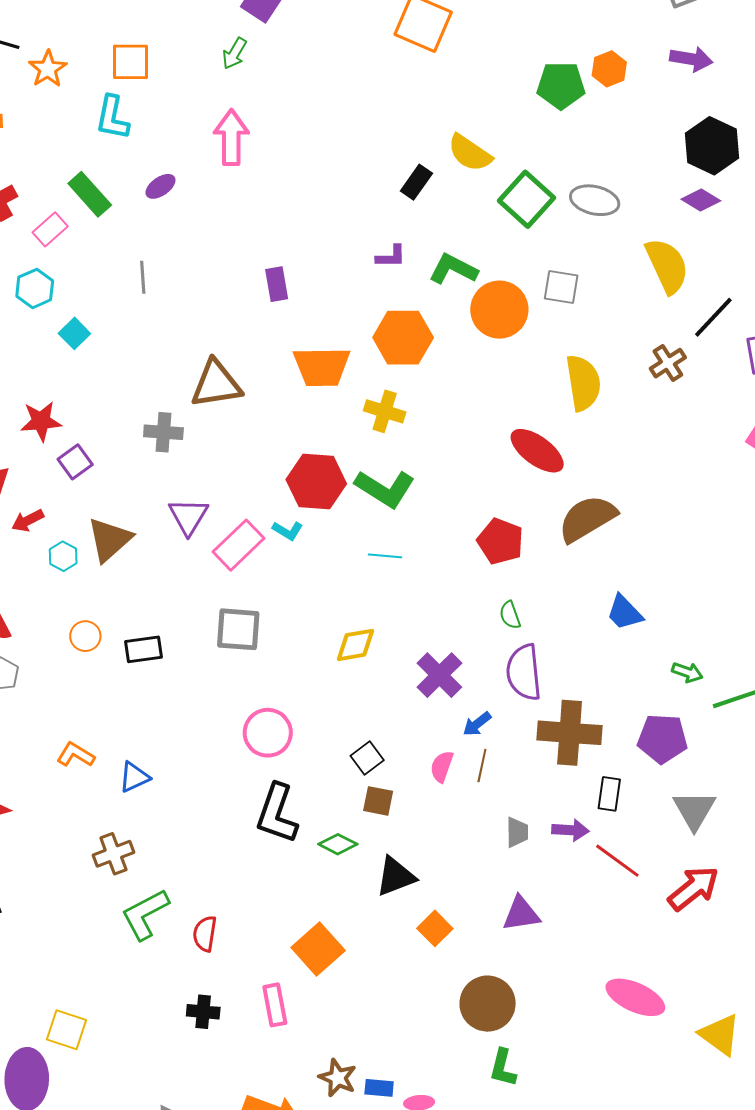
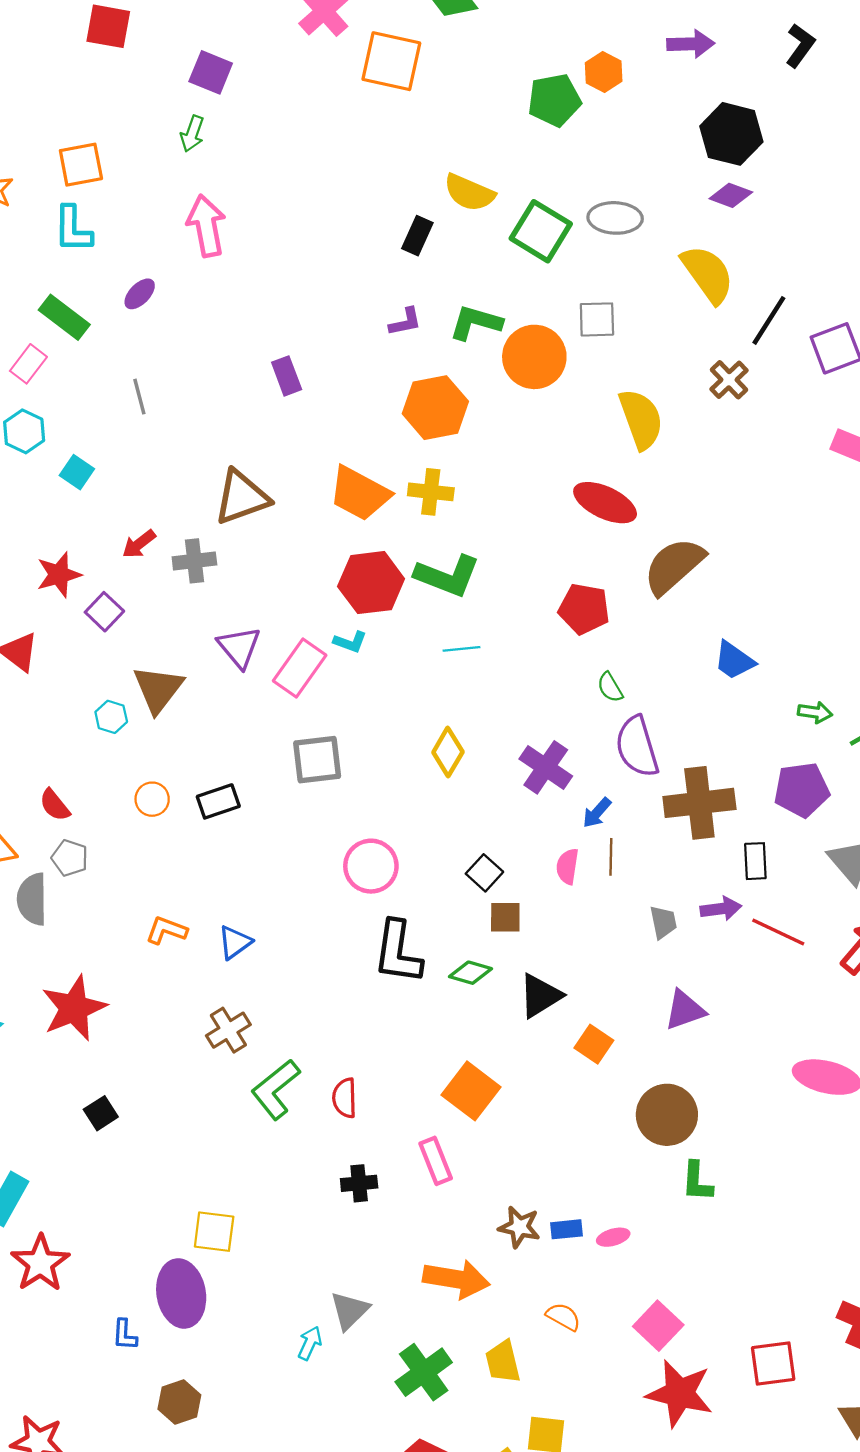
orange trapezoid: (322, 367) -> (360, 494), moved, turned 40
red arrow: (28, 521) -> (139, 544), moved
yellow diamond: (355, 645) -> (448, 752), turned -39

